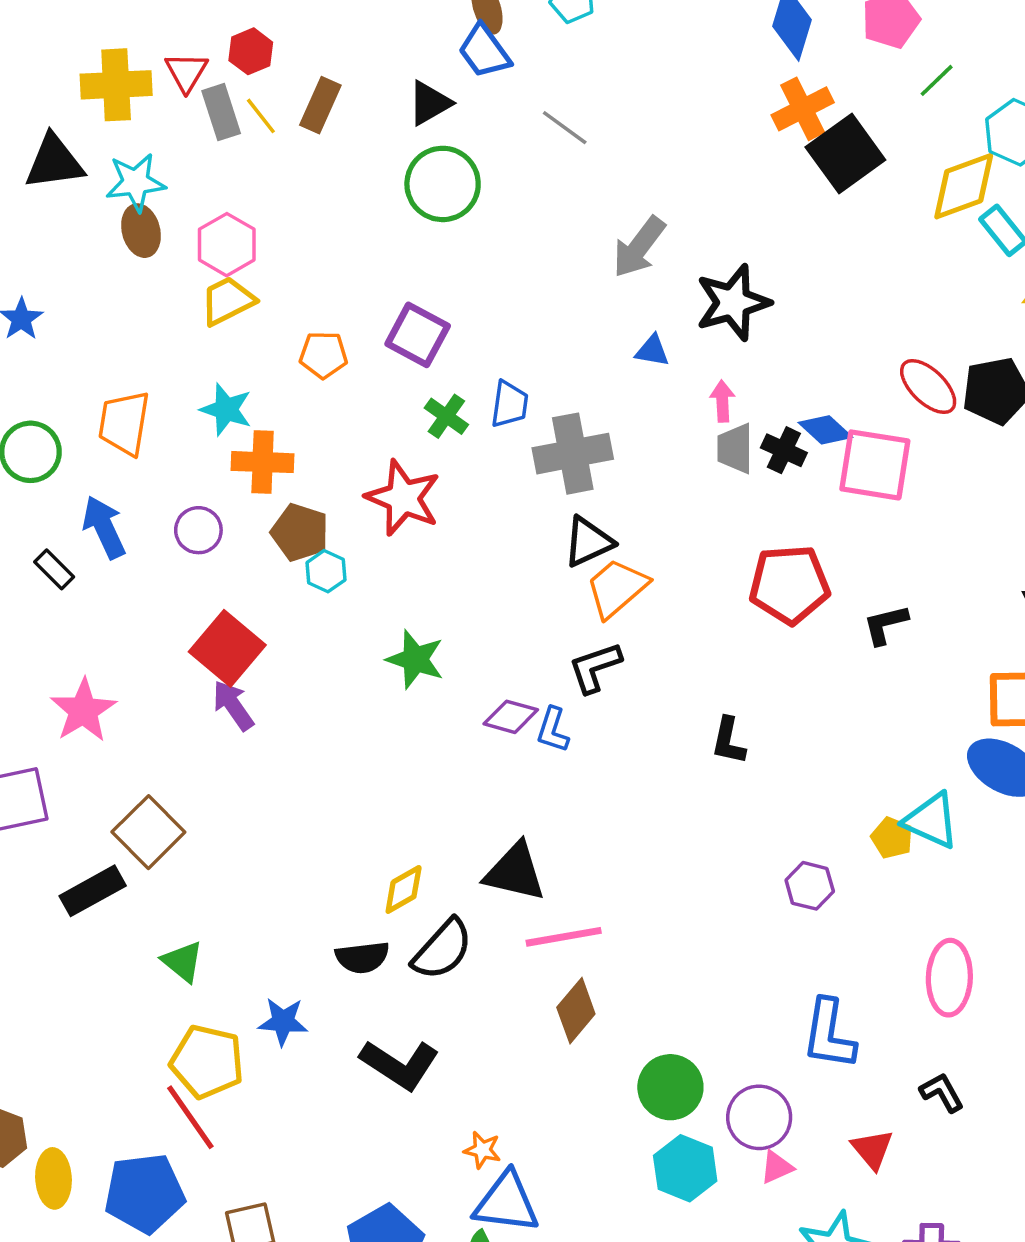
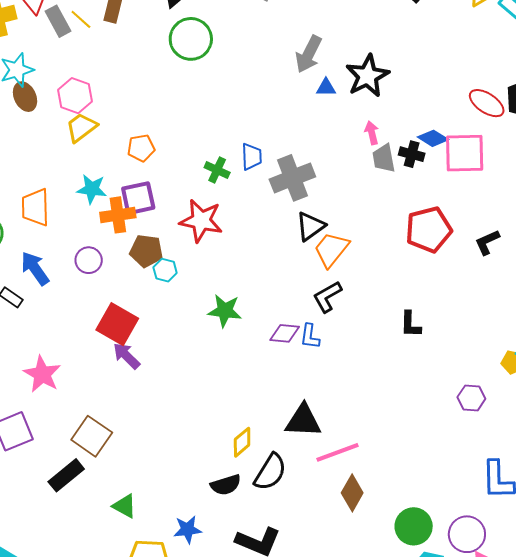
purple square: (418, 335) -> (138, 198), moved, turned -30
blue triangle: (652, 351) -> (326, 88), moved

